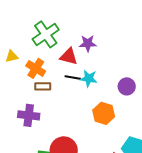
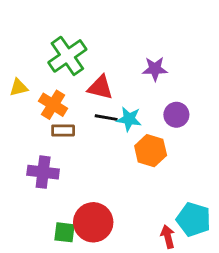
purple star: (88, 43) -> (155, 69), moved
purple circle: (127, 86) -> (176, 115), moved
orange hexagon: (104, 113) -> (151, 151), moved

